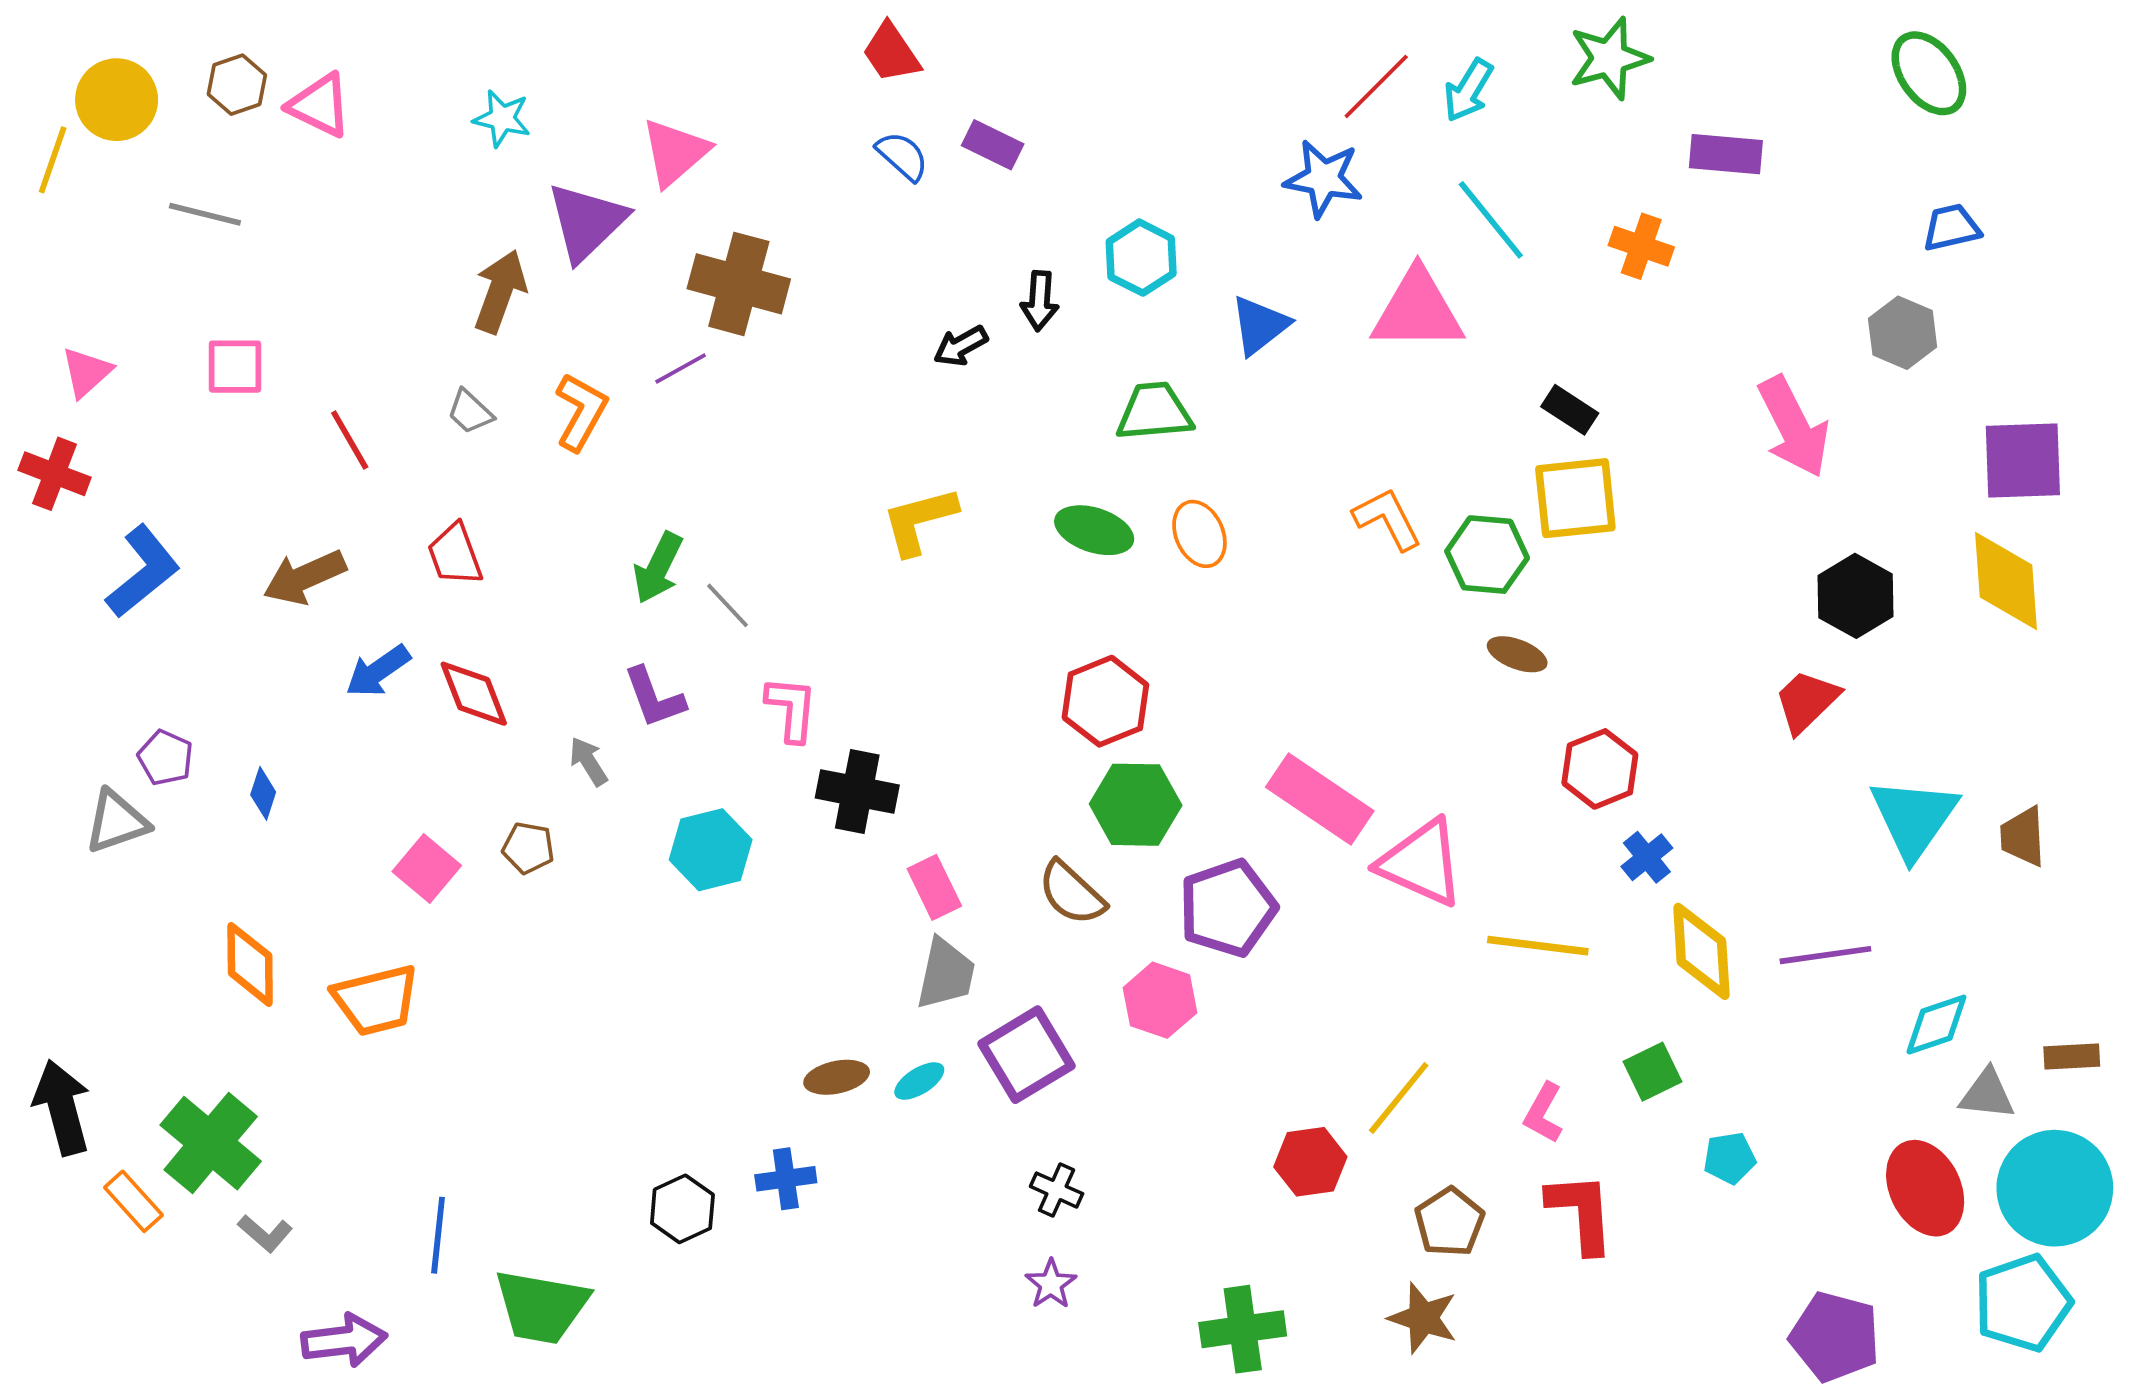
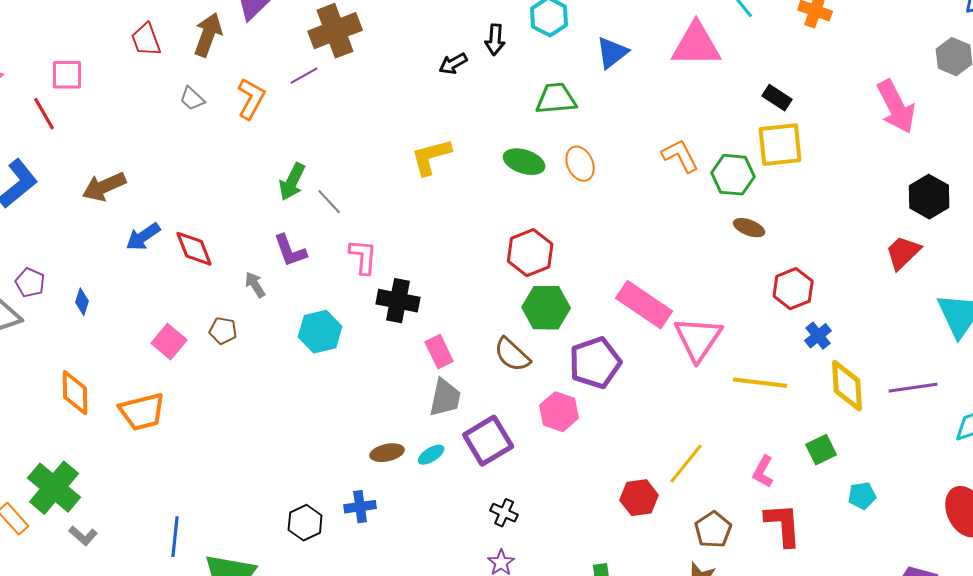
brown cross: (739, 284) -> (335, 31), turned -36
red line: (350, 440) -> (44, 114), moved
red trapezoid: (455, 555) -> (146, 40), moved
pink triangle: (1421, 863) -> (698, 339), turned 40

